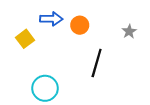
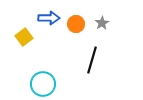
gray star: (129, 31) -> (102, 23), moved

